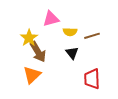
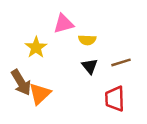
brown line: (92, 36) -> (121, 62), moved
brown arrow: (38, 52) -> (21, 82), moved

